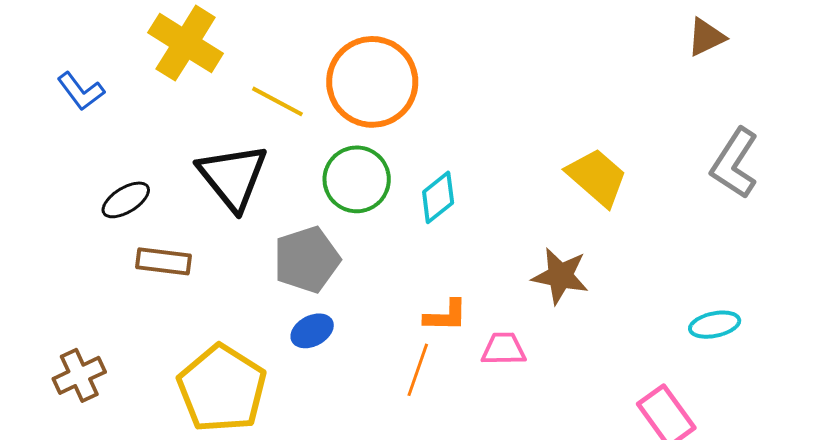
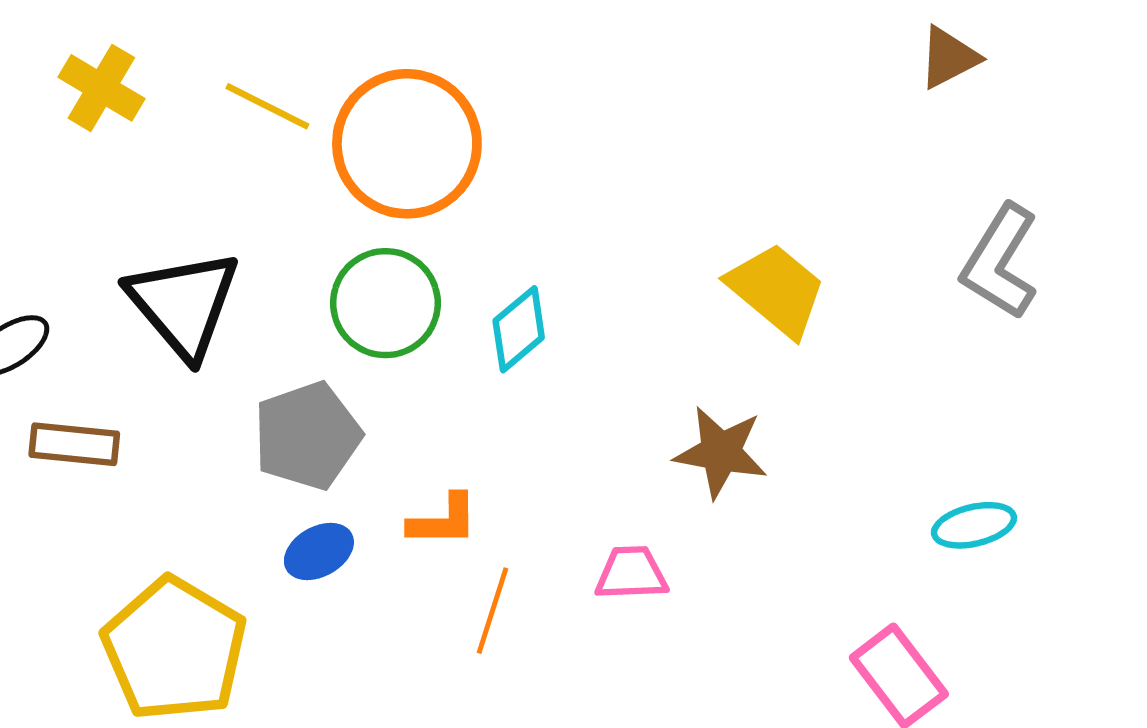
yellow cross: (186, 43) -> (101, 88), size x0.7
yellow line: (277, 101) -> (267, 106), moved
orange L-shape: (446, 316) -> (443, 520), moved

